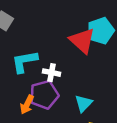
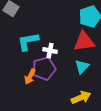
red triangle: (82, 41) -> (84, 42), moved, turned -50
cyan triangle: (84, 103) -> (82, 67), moved

